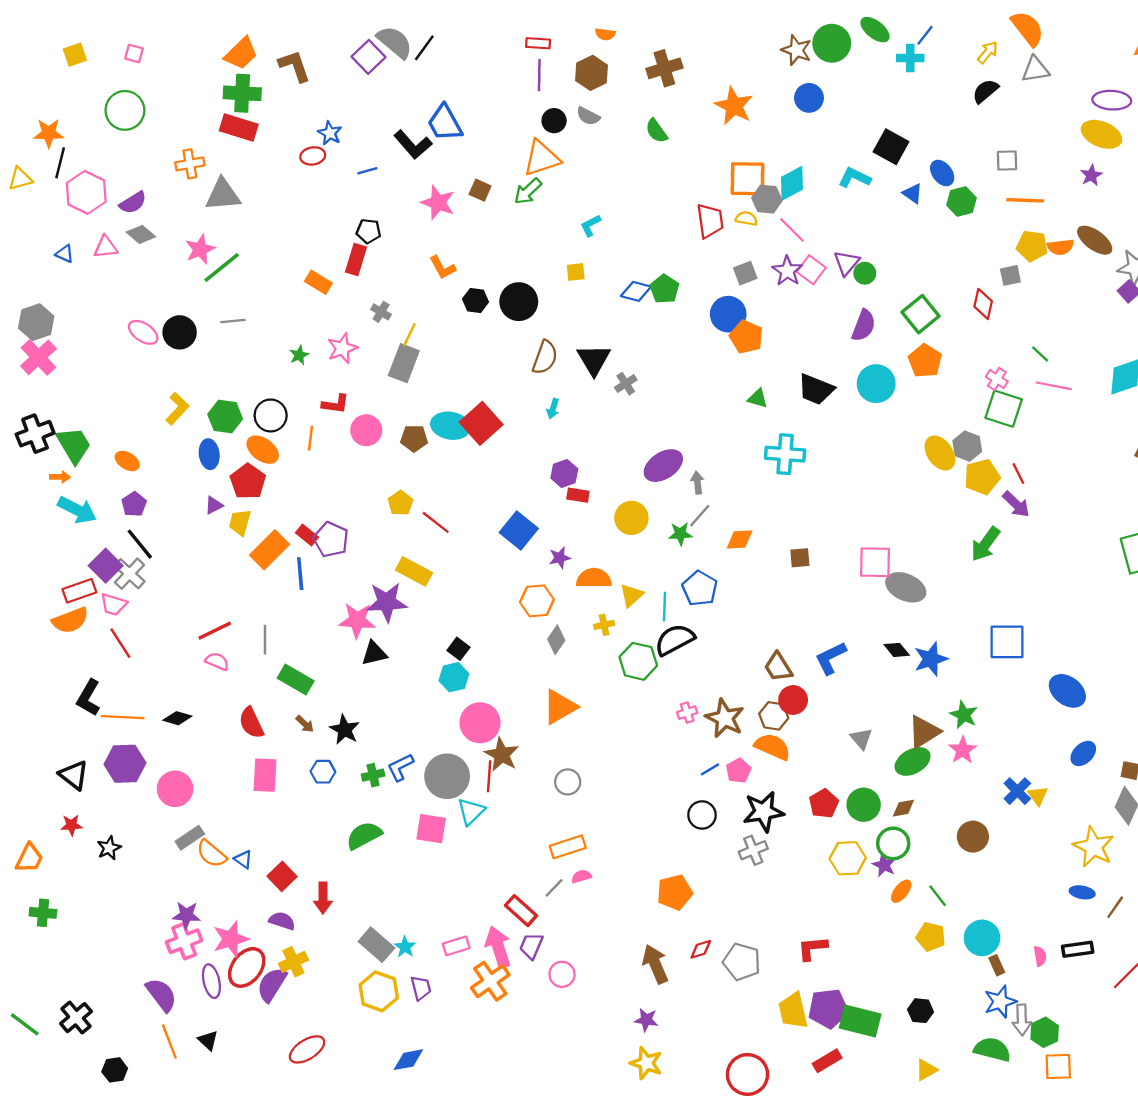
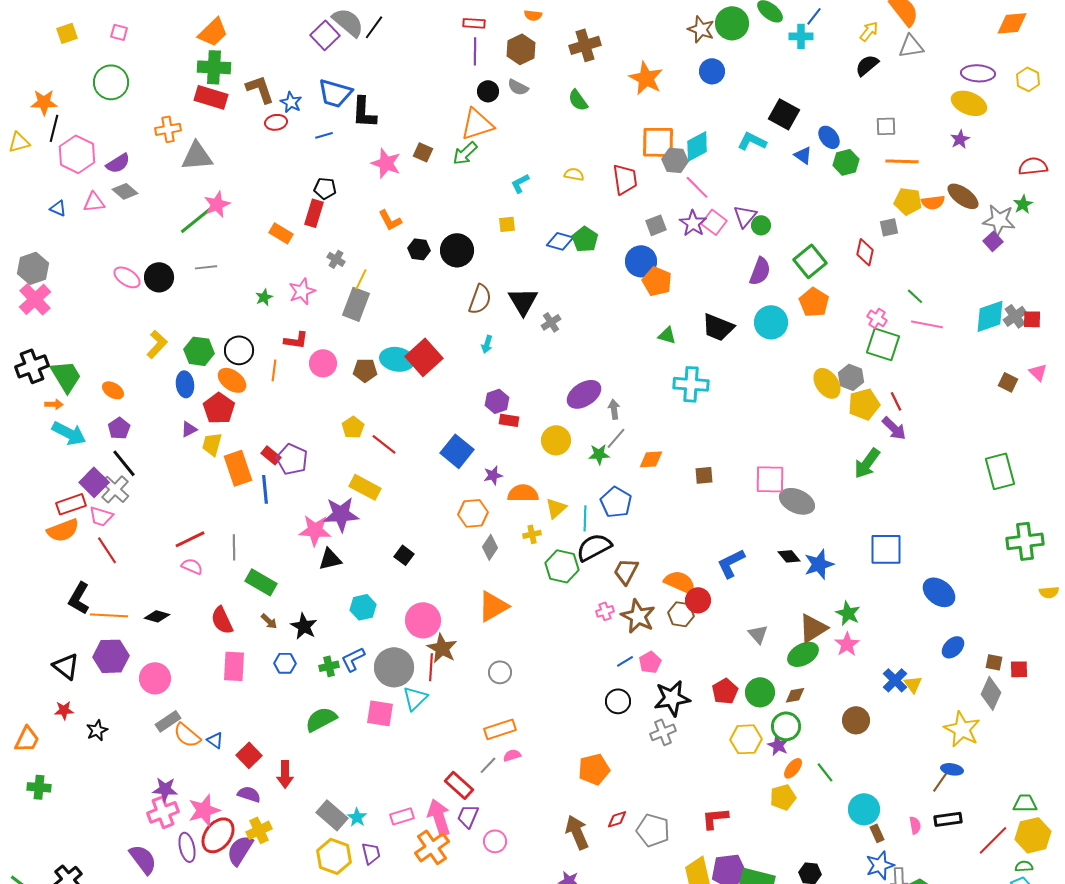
brown L-shape: (295, 66) -> (260, 89), moved
blue trapezoid: (445, 123) -> (335, 93), moved, turned -45
black L-shape: (413, 145) -> (364, 112), turned 44
yellow semicircle: (746, 219) -> (574, 174), moved
pink star: (200, 249) -> (217, 204), moved
orange rectangle: (269, 550) -> (238, 468), turned -64
brown trapezoid: (778, 667) -> (626, 571), moved, turned 60
cyan hexagon: (454, 677) -> (363, 607), moved
orange semicircle: (773, 747) -> (680, 582), moved
brown line: (1115, 907) -> (940, 782), moved
yellow pentagon: (931, 937) -> (783, 797), moved, turned -30

